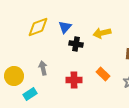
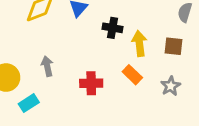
yellow arrow: (102, 33) -> (139, 43), moved, turned 96
black cross: (76, 44) -> (112, 28), moved

